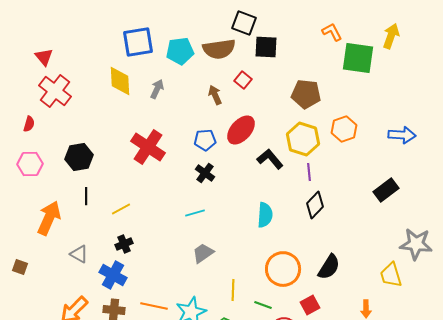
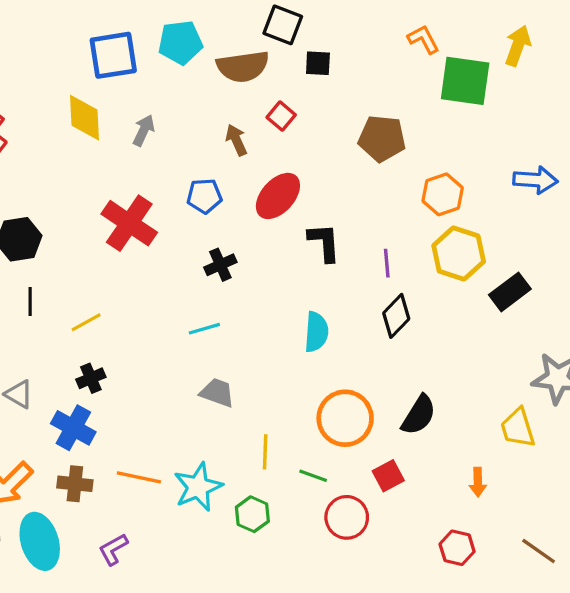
black square: (266, 47) -> (318, 63), size x0.7
cyan pentagon: (180, 51) -> (180, 42), moved
blue arrow: (402, 135) -> (535, 180), moved
yellow hexagon: (303, 139) -> (459, 254), moved
blue pentagon: (205, 140) -> (204, 196), moved
black L-shape: (270, 159) -> (324, 242), turned 36
black cross: (205, 173) -> (220, 265), turned 30
gray trapezoid: (203, 253) -> (217, 393), turned 55

